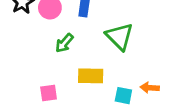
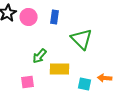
green arrow: (64, 43) -> (40, 56), moved

